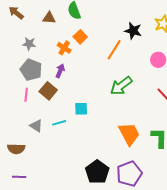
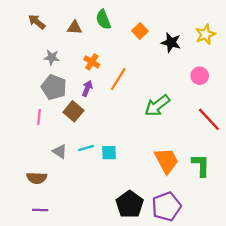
orange square: (80, 37) -> (140, 31), moved
orange line: (114, 50) -> (118, 79), moved
pink line: (26, 95) -> (39, 117), moved
cyan square: (81, 109) -> (109, 153), moved

